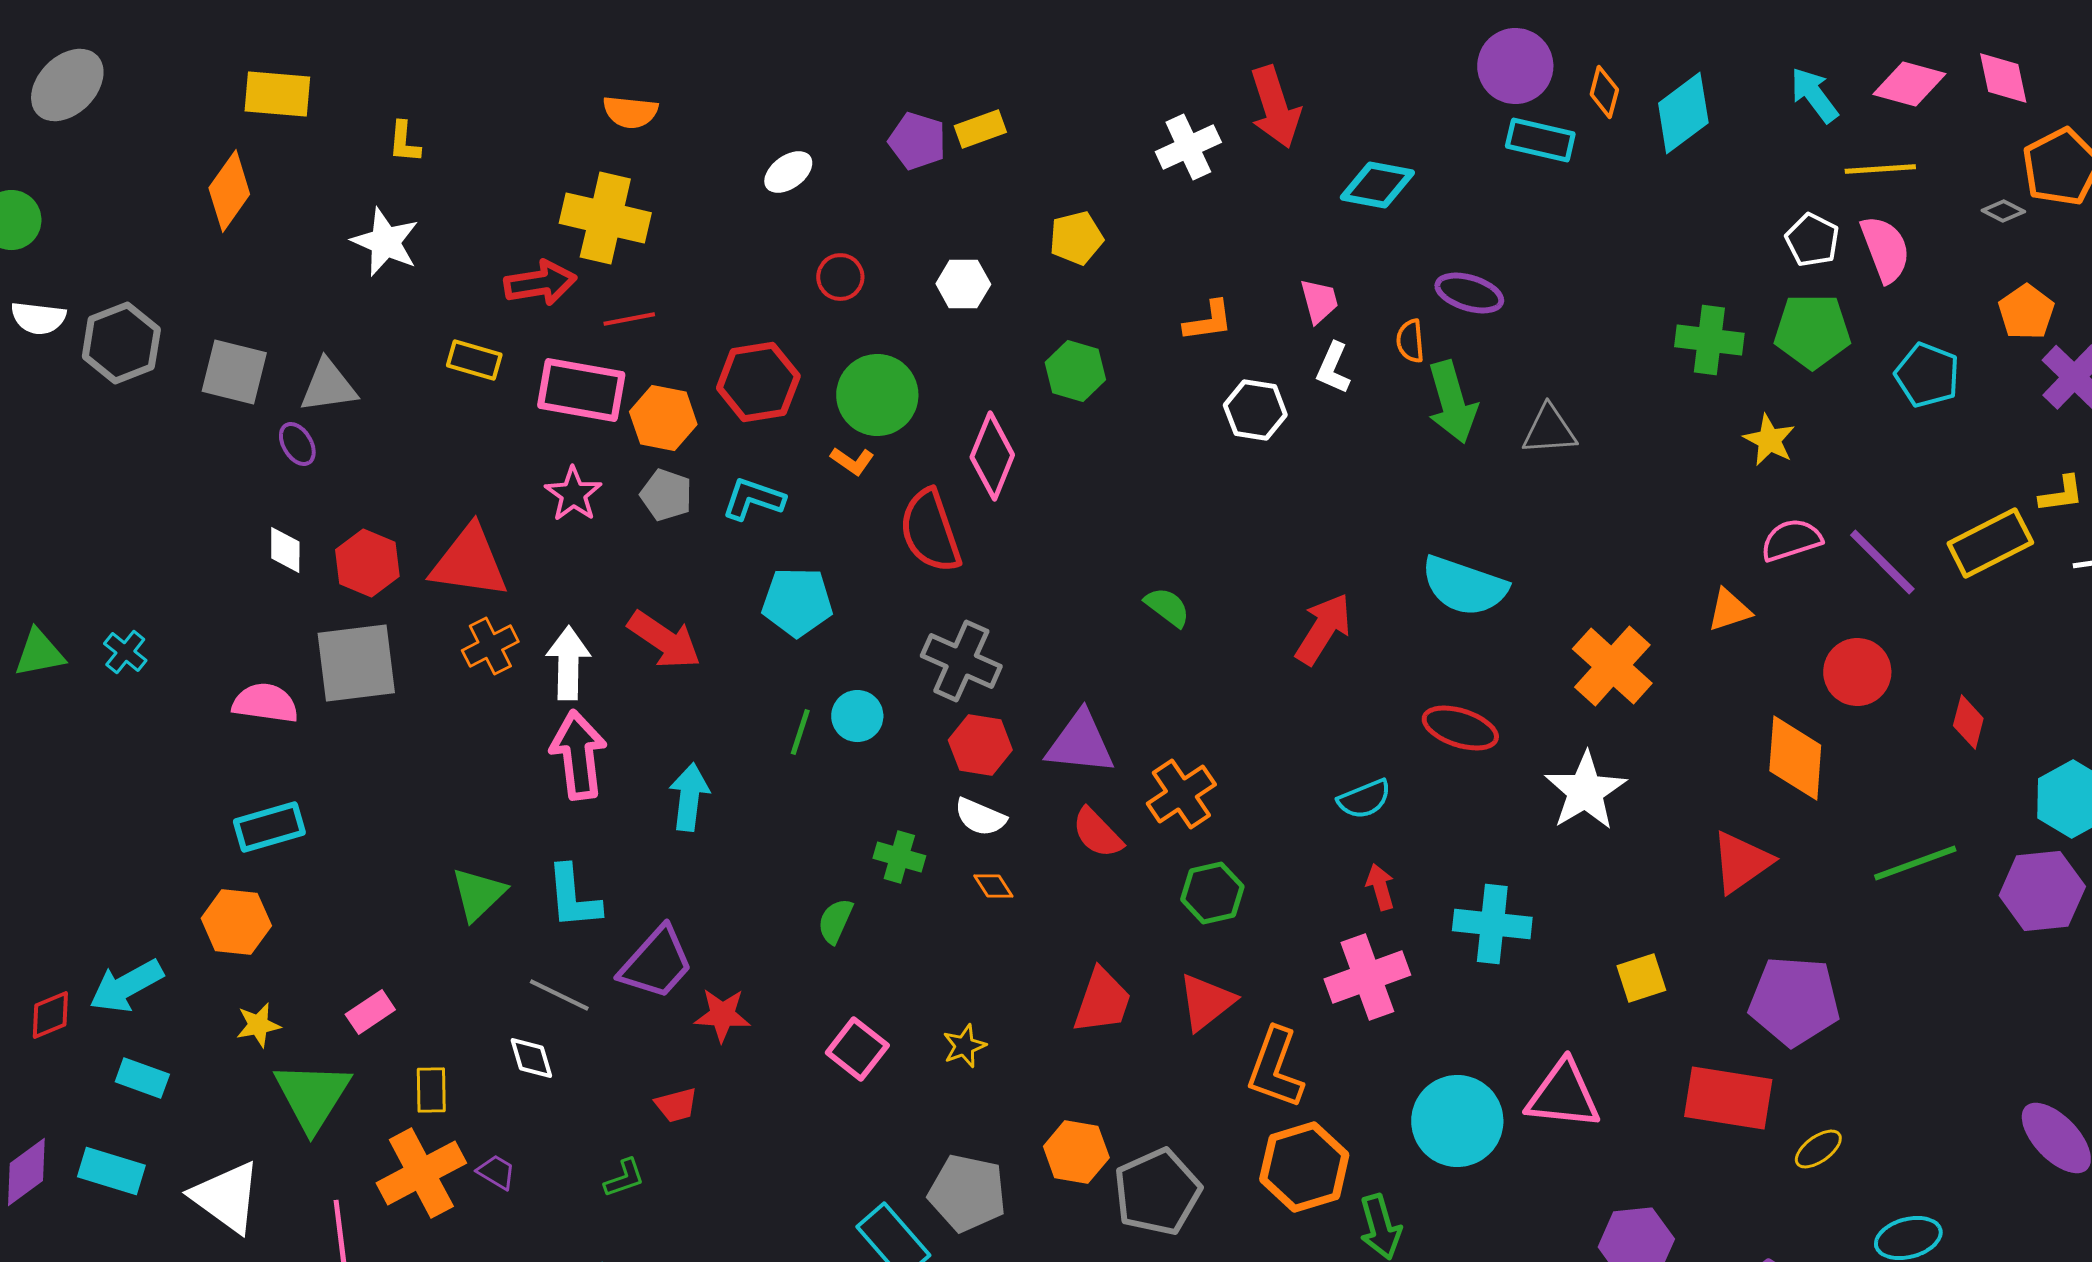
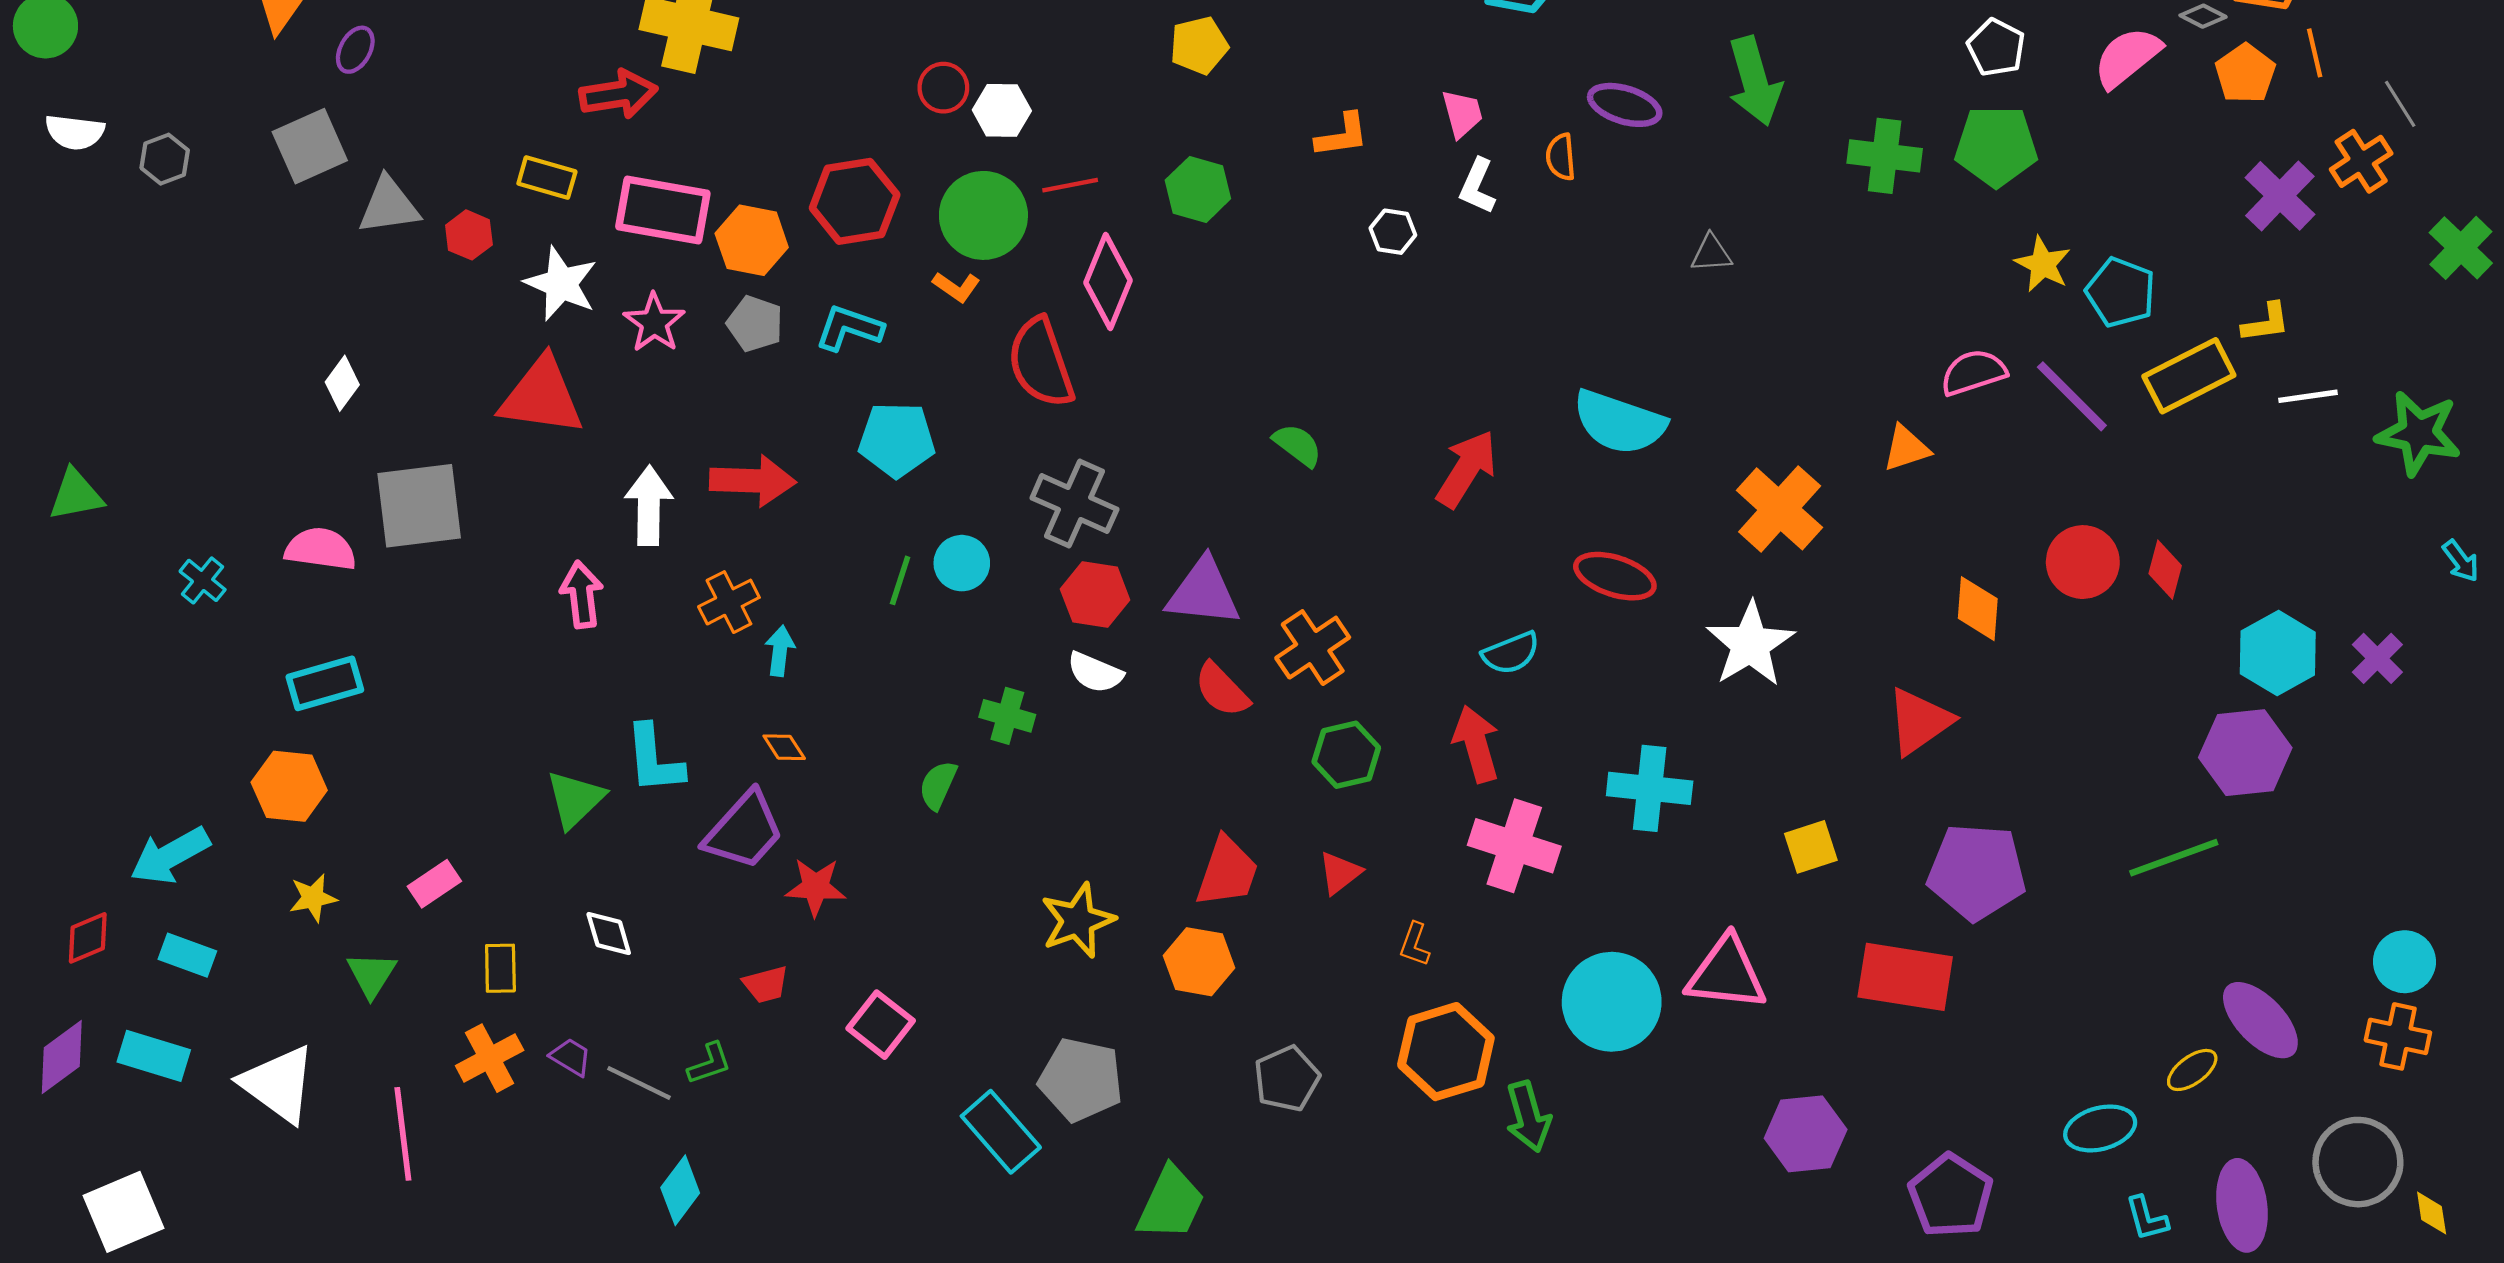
white star: (385, 242) -> (561, 284), moved
pink semicircle: (1885, 249) -> (2127, 57), moved, turned -108
white hexagon: (963, 284) -> (1002, 110), moved
orange pentagon: (2026, 312) -> (2245, 74), moved
red line: (629, 319) -> (1070, 185), moved
gray hexagon: (121, 343) -> (165, 159), size x0.6
gray square: (234, 372) -> (310, 146), moved, turned -38
cyan pentagon: (1927, 375) -> (2121, 292), moved
green arrow: (1452, 402) -> (1755, 81), moved
white hexagon: (1255, 410) -> (1393, 232), size x0.7
gray triangle: (1549, 430) -> (1711, 253), size x0.7
yellow star: (1769, 440) -> (2043, 264), moved
purple ellipse: (297, 444) -> (355, 50), moved, turned 60
white diamond: (285, 550) -> (342, 383), turned 36
red hexagon: (367, 563) -> (469, 235), moved, size x0.7
red arrow: (664, 640) -> (753, 481), turned -32
orange cross: (490, 646) -> (729, 602), moved
cyan cross: (125, 652) -> (203, 580), moved
red circle: (1857, 672) -> (2083, 562), moved
pink arrow: (578, 755) -> (582, 595), moved, size x0.7
orange diamond: (1795, 758) -> (1978, 609), size x0.7
cyan arrow: (689, 797) -> (780, 651), size x0.7
green line: (1915, 863) -> (2174, 858), moved
orange diamond: (993, 886) -> (784, 747), moved
red arrow: (1380, 887) -> (1476, 744), moved, size x1.5
green triangle: (478, 894) -> (575, 799), moved
pink cross: (1367, 977) -> (1514, 846), turned 38
gray line: (559, 995) -> (639, 1083), moved
red triangle: (1206, 1002) -> (1340, 873), size x0.7
red diamond: (50, 1015) -> (88, 938), moved
yellow star: (964, 1046) -> (1078, 921), size x1.6
pink square: (857, 1049) -> (881, 1025), moved
orange L-shape: (1275, 1068) -> (1415, 944), size x0.5
green triangle: (312, 1096) -> (372, 975), size x0.6
yellow ellipse: (1818, 1149) -> (2192, 1070), moved
orange hexagon: (1076, 1152) -> (1199, 962), moved
orange cross: (421, 1173) -> (490, 1058), size x0.7
gray pentagon: (1157, 1192) -> (1287, 1079), size x0.7

